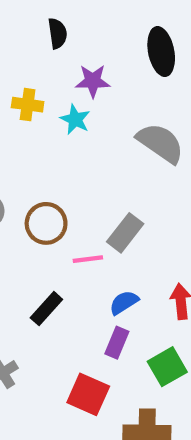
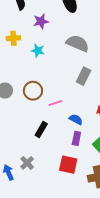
cyan star: (75, 119) -> (38, 51), moved
gray rectangle: (125, 233) -> (84, 76), moved
blue semicircle: (124, 302) -> (76, 119), turned 72

